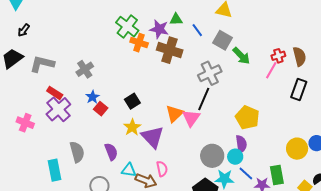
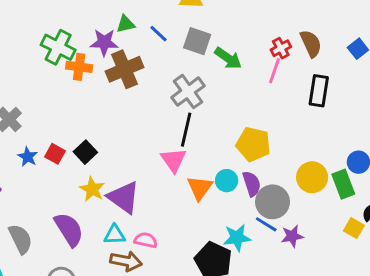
brown cross: (170, 50) -> (124, 69), turned -30
red square: (101, 109) -> (55, 154), moved
orange triangle: (174, 114) -> (200, 188), moved
yellow circle: (297, 149) -> (312, 177), moved
purple semicircle: (111, 152) -> (69, 229), size x1.4
gray circle: (212, 156) -> (272, 202), moved
cyan circle: (235, 157) -> (227, 181), moved
pink semicircle: (162, 169) -> (146, 240), turned -56
cyan triangle: (129, 170) -> (115, 235), moved
green rectangle: (277, 175) -> (343, 184), moved

